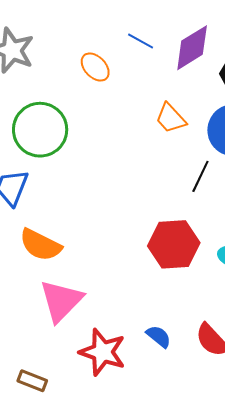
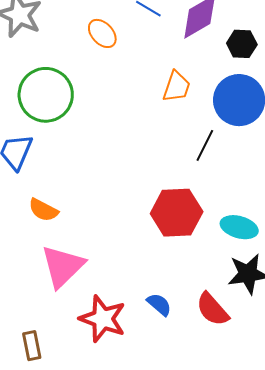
orange trapezoid: (171, 118) -> (176, 87), turned -120
orange semicircle: (40, 245) -> (43, 210), size x0.7
brown rectangle: (32, 381) -> (32, 346), turned 56

